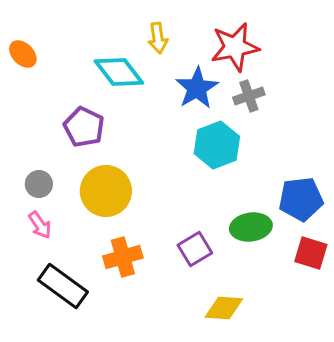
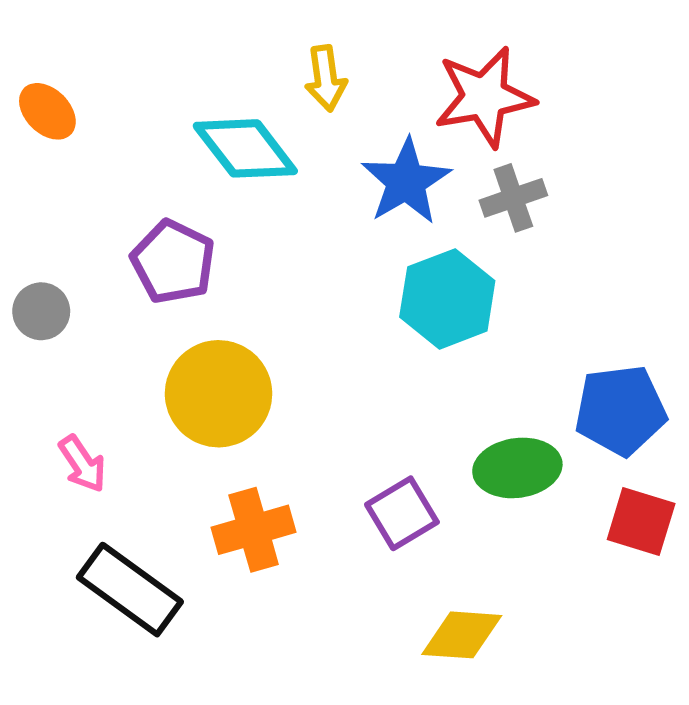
gray circle: (39, 184) -> (41, 311), moved

